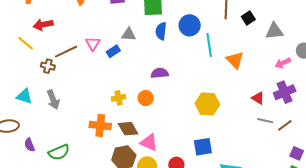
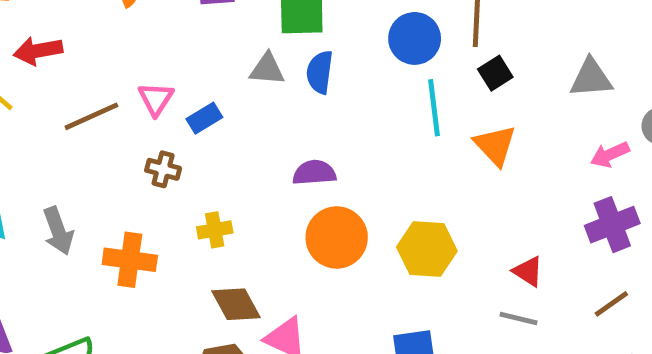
black square: (248, 18) -> (495, 73), moved
blue circle: (190, 25) -> (415, 38), moved
gray triangle: (129, 34) -> (267, 69), moved
brown cross: (48, 66) -> (163, 169), moved
orange circle: (146, 98) -> (337, 237), moved, size x1.6
red triangle: (258, 98) -> (528, 271), moved
gray line: (265, 121) -> (518, 318), moved
orange cross: (100, 126) -> (130, 260), moved

